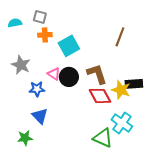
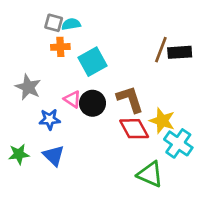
cyan semicircle: (15, 23) -> (71, 24), moved
black rectangle: (134, 84) -> (180, 52), moved
cyan cross: (122, 123) -> (178, 143), moved
green star: (25, 138) -> (19, 154), moved
green triangle: (103, 138) -> (150, 174), moved

